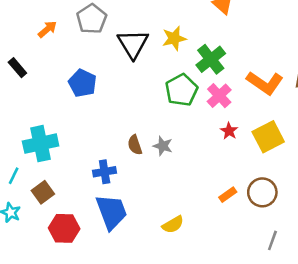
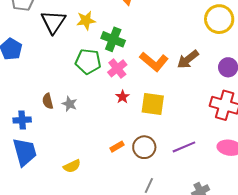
green cross: (211, 59) -> (113, 39), turned -35
green pentagon: (181, 90) -> (88, 61), turned 30
yellow square: (268, 137) -> (153, 104), turned 30

